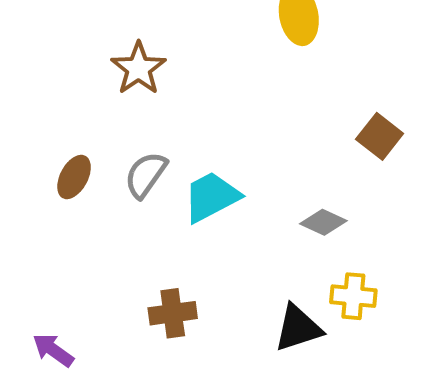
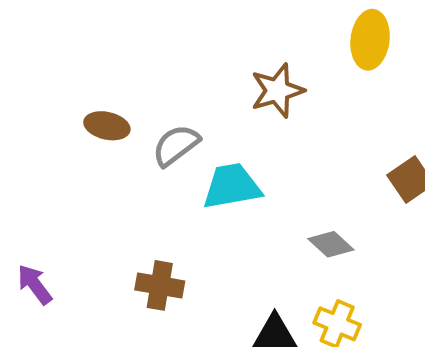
brown star: (138, 68) -> (277, 91), moved
brown ellipse: (74, 177) -> (107, 126), turned 57

